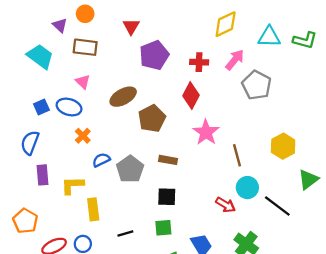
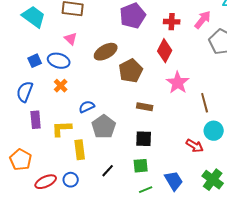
orange cross: (83, 136) -> (61, 86), moved
gray pentagon: (130, 169) -> (104, 127), moved
black line: (125, 234) -> (108, 171), turned -32

